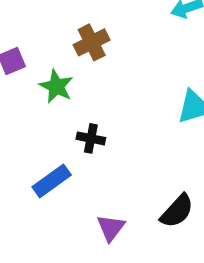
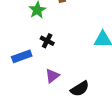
purple triangle: (111, 228) -> (52, 76), moved

